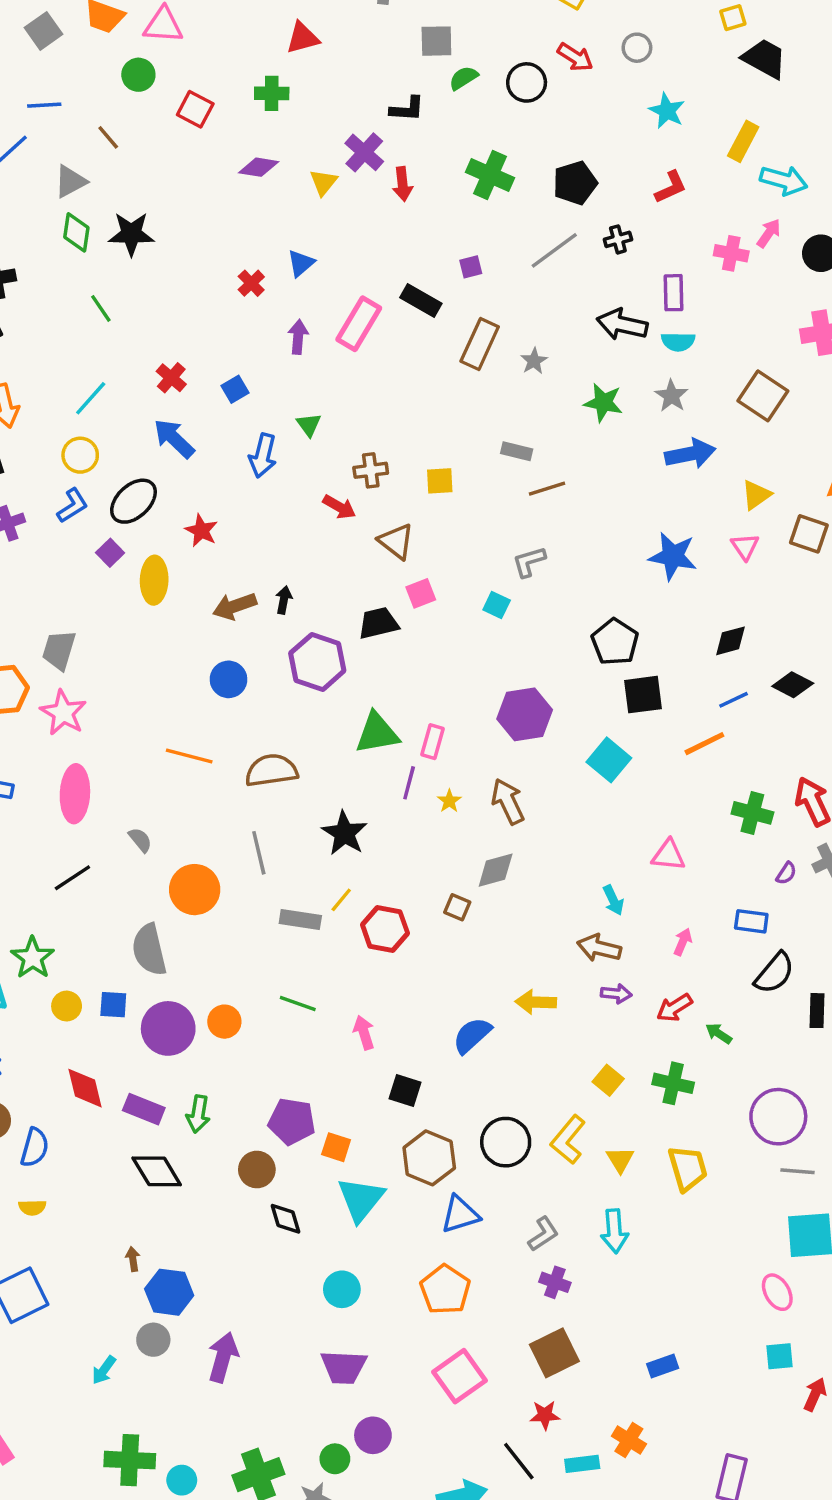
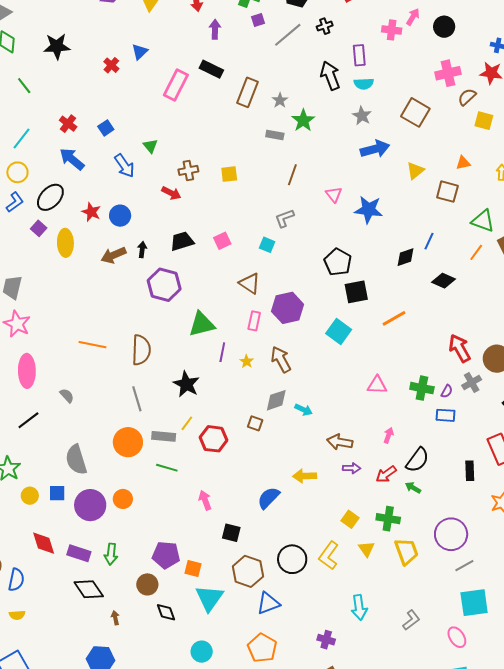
black star: (131, 234) -> (57, 46), moved
purple square: (471, 267) -> (258, 20), moved
black arrow: (622, 324) -> (330, 76), turned 60
purple arrow: (298, 337) -> (215, 29), moved
green star: (603, 403) -> (303, 120), moved, turned 30
gray rectangle: (517, 451) -> (275, 135), moved
blue arrow: (263, 456) -> (124, 166), turned -45
brown line: (547, 489) -> (292, 175), turned -50
brown triangle: (396, 541) -> (250, 283), moved
pink triangle: (745, 547) -> (334, 194), moved
black trapezoid: (378, 623) -> (182, 241), moved
blue circle: (228, 679) -> (120, 216), moved
blue line: (734, 700) -> (429, 241), moved, turned -36
pink rectangle: (433, 742) -> (254, 321), moved
brown semicircle: (271, 770) -> (141, 350), turned 104
green cross: (752, 813) -> (422, 388), moved
orange circle: (195, 890) -> (128, 442), moved
cyan arrow: (613, 900) -> (304, 410), moved, turned -36
blue rectangle: (751, 921) -> (446, 415), moved
black semicircle: (774, 973) -> (417, 460), moved
green line: (298, 1003) -> (167, 468), moved
yellow triangle: (620, 1160) -> (366, 549), moved
yellow trapezoid: (688, 1168) -> (406, 551), moved
gray line: (797, 1171) -> (464, 566), turned -30
gray L-shape: (543, 1234) -> (411, 620), moved
brown arrow: (133, 1259) -> (115, 618), moved

